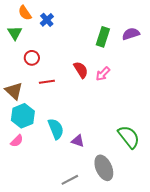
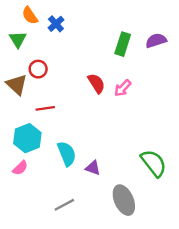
red line: (47, 82) -> (45, 108), moved
brown triangle: (14, 91) -> (17, 85), moved
gray line: (70, 180) -> (64, 205), moved

